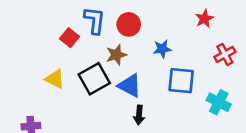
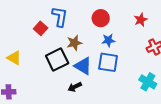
red circle: (129, 24) -> (101, 18), moved
yellow triangle: (55, 79) -> (14, 58), moved
blue square: (181, 81) -> (108, 62), moved
black arrow: (139, 115) -> (75, 87), moved, turned 56

